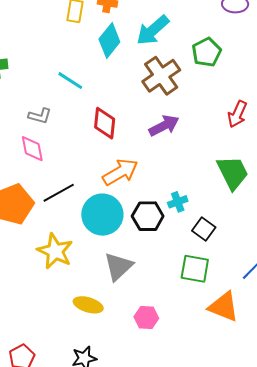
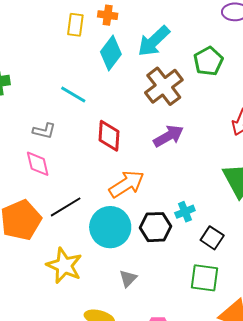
gray triangle: (118, 266) -> (128, 278), size x0.6

